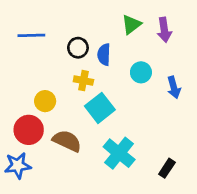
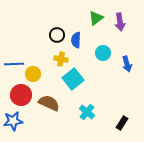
blue line: (31, 35) -> (14, 64), moved
cyan cross: (119, 153) -> (87, 112), size x0.7

